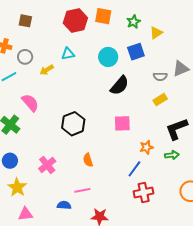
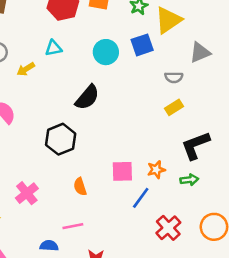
yellow triangle: (156, 33) -> (168, 20), size x1.6
gray triangle: (181, 69) -> (200, 53), moved
black semicircle: (120, 85) -> (87, 97), moved
pink square: (122, 123) -> (122, 171), moved
red cross: (144, 192) -> (168, 228), moved, turned -30

